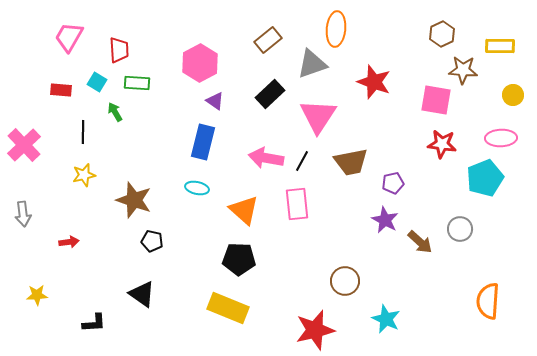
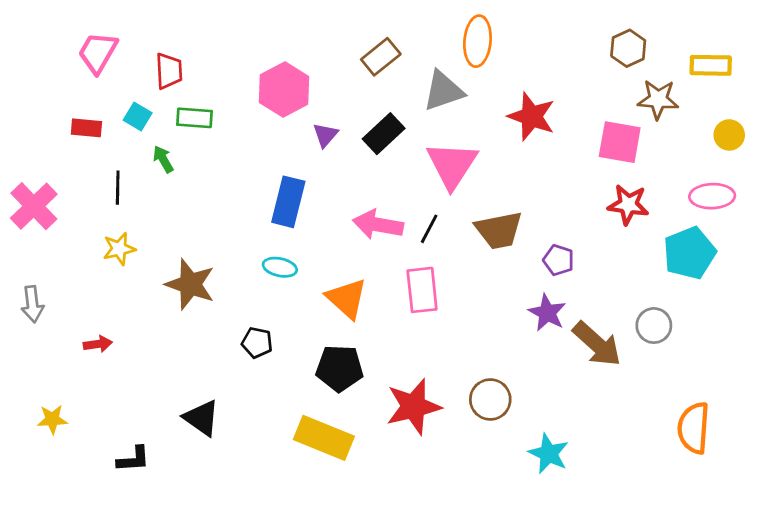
purple triangle: (215, 101) -> (325, 135), moved, turned 36
purple pentagon: (393, 183) -> (559, 260), turned 30
black pentagon: (152, 241) -> (257, 343), moved
brown arrow: (420, 242) -> (597, 344), size x1.4
red star: (315, 330) -> (413, 407), moved

